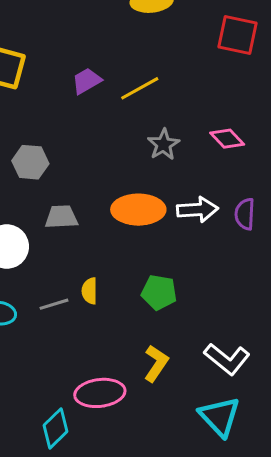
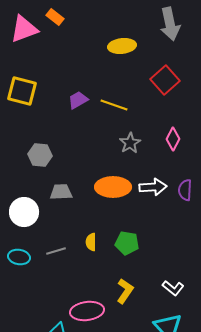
red square: (237, 35) -> (165, 80), moved, turned 36
yellow line: (140, 88) -> (114, 105), turned 48
pink diamond: (227, 139) -> (173, 139), turned 70
yellow semicircle: (90, 291) -> (91, 242), moved
white L-shape: (227, 359) -> (173, 288), size x0.7

